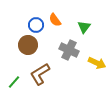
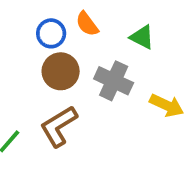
green triangle: (84, 27) -> (142, 37), turned -40
brown circle: (28, 45) -> (61, 71), moved

